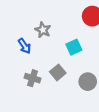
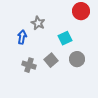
blue arrow: (24, 46) -> (22, 37), turned -136
gray circle: (88, 82) -> (77, 59), moved

